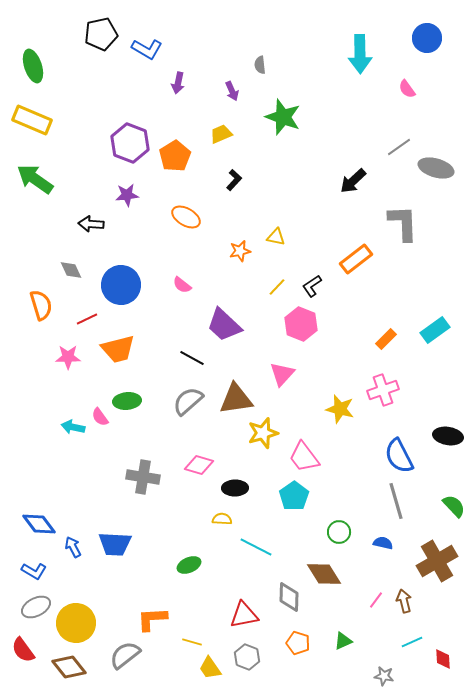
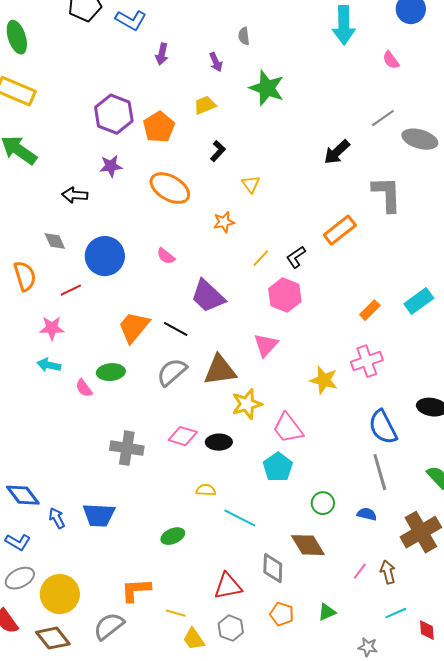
orange ellipse: (186, 217) -> (170, 188), size x1.4
yellow triangle: (276, 237) -> (251, 184), moved, turned 42
orange trapezoid: (118, 349) -> (134, 327), moved, turned 144
cyan arrow: (73, 427) -> (49, 365), moved
black ellipse: (235, 488) -> (219, 442), moved

